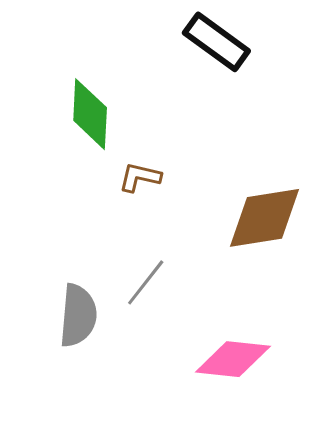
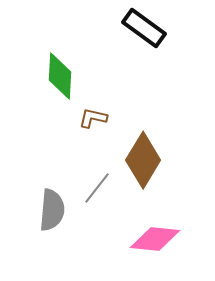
brown diamond: (265, 218) -> (143, 160), moved, turned -50

